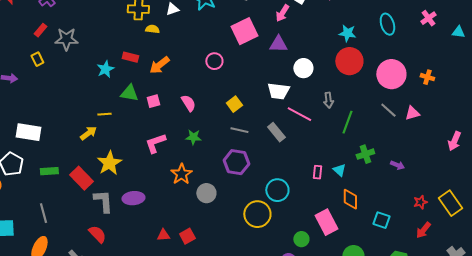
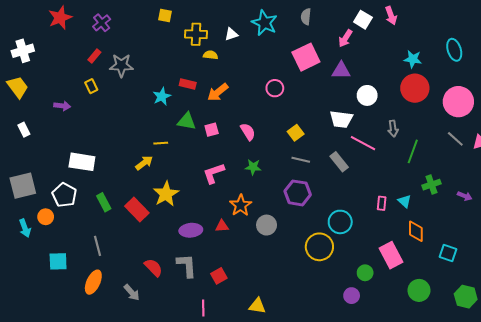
green rectangle: (49, 171) -> (104, 202), turned 66
gray L-shape: (103, 201) -> (187, 265), moved
red triangle: (163, 235) -> (222, 226), moved
red square: (187, 236) -> (219, 276), moved

